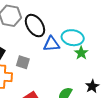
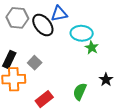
blue triangle: (51, 44) -> (59, 14), moved
gray square: (23, 62) -> (35, 63), turned 32

